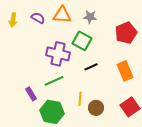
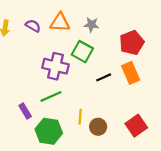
black line: (91, 67) -> (104, 77), moved
orange rectangle: (125, 71) -> (131, 73), moved

